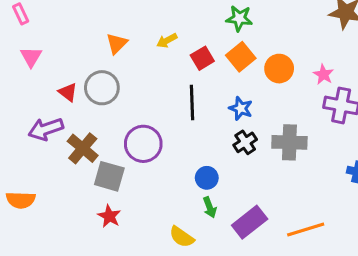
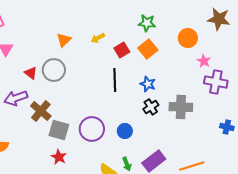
orange circle: (279, 69) -> (188, 38), moved
purple circle: (143, 144) -> (92, 129), moved
green arrow: (210, 207) -> (127, 164), moved

